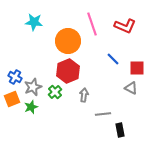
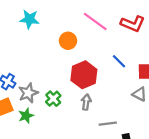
pink line: (92, 24) -> (95, 21), turned -35
orange circle: (68, 41) -> (68, 41), size x0.6
red hexagon: (68, 71) -> (84, 75), moved

